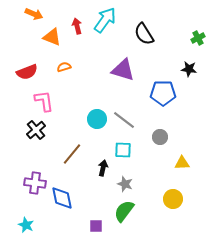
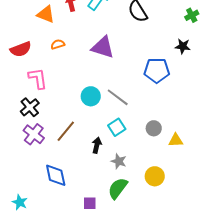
purple triangle: (123, 70) -> (103, 47), moved
gray circle: (160, 137) -> (154, 128), moved
cyan square: (123, 150) -> (117, 127), turned -36
purple cross: (35, 183) -> (34, 134), moved, turned 30
yellow circle: (173, 199) -> (155, 176), moved

